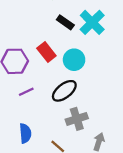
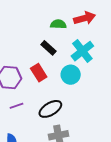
black rectangle: (65, 22) -> (49, 48), moved
cyan circle: (74, 60) -> (71, 75), moved

